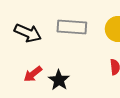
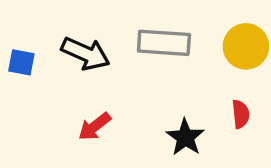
black star: (59, 80) -> (185, 137), moved

